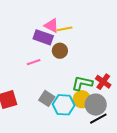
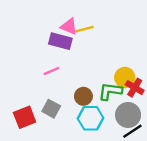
brown circle: (60, 51) -> (83, 96), moved
gray square: (47, 98) -> (51, 109), moved
yellow circle: (82, 99) -> (125, 77), moved

